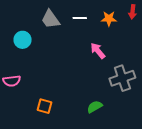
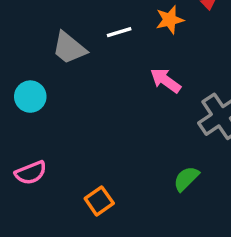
orange square: (44, 106) -> (99, 201), turned -35

